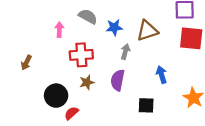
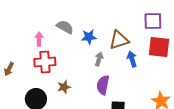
red cross: (81, 55) -> (45, 62), moved
blue arrow: (162, 75) -> (132, 59), moved
purple semicircle: (118, 80) -> (103, 85), moved

